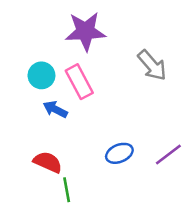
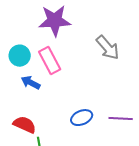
purple line: (168, 155) -> (121, 119), turned 40

